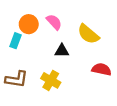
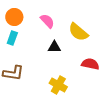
orange circle: (29, 24) -> (14, 17), moved
yellow cross: (51, 80) -> (58, 85), moved

